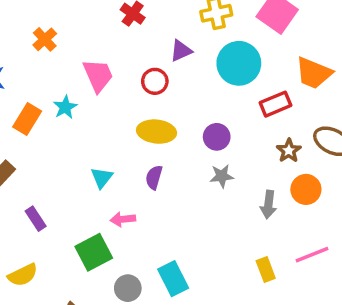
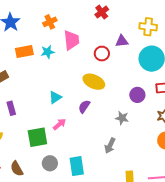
orange cross: (45, 39) -> (50, 22), moved
orange rectangle: (27, 119) -> (24, 52), turned 30
purple circle: (217, 137) -> (137, 95), moved
gray arrow: (268, 205) -> (110, 146), moved
pink arrow: (123, 219) -> (59, 124), turned 128

